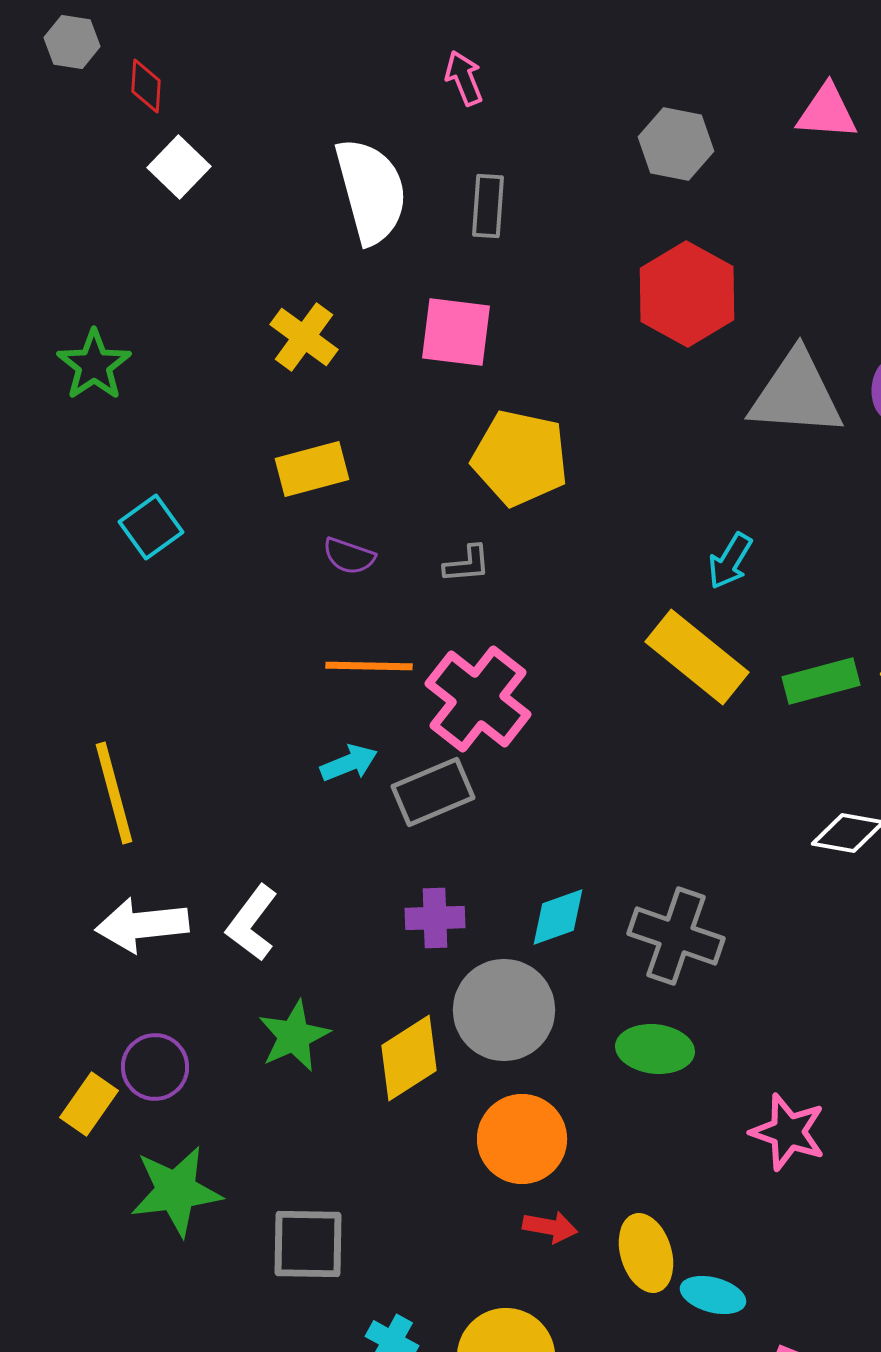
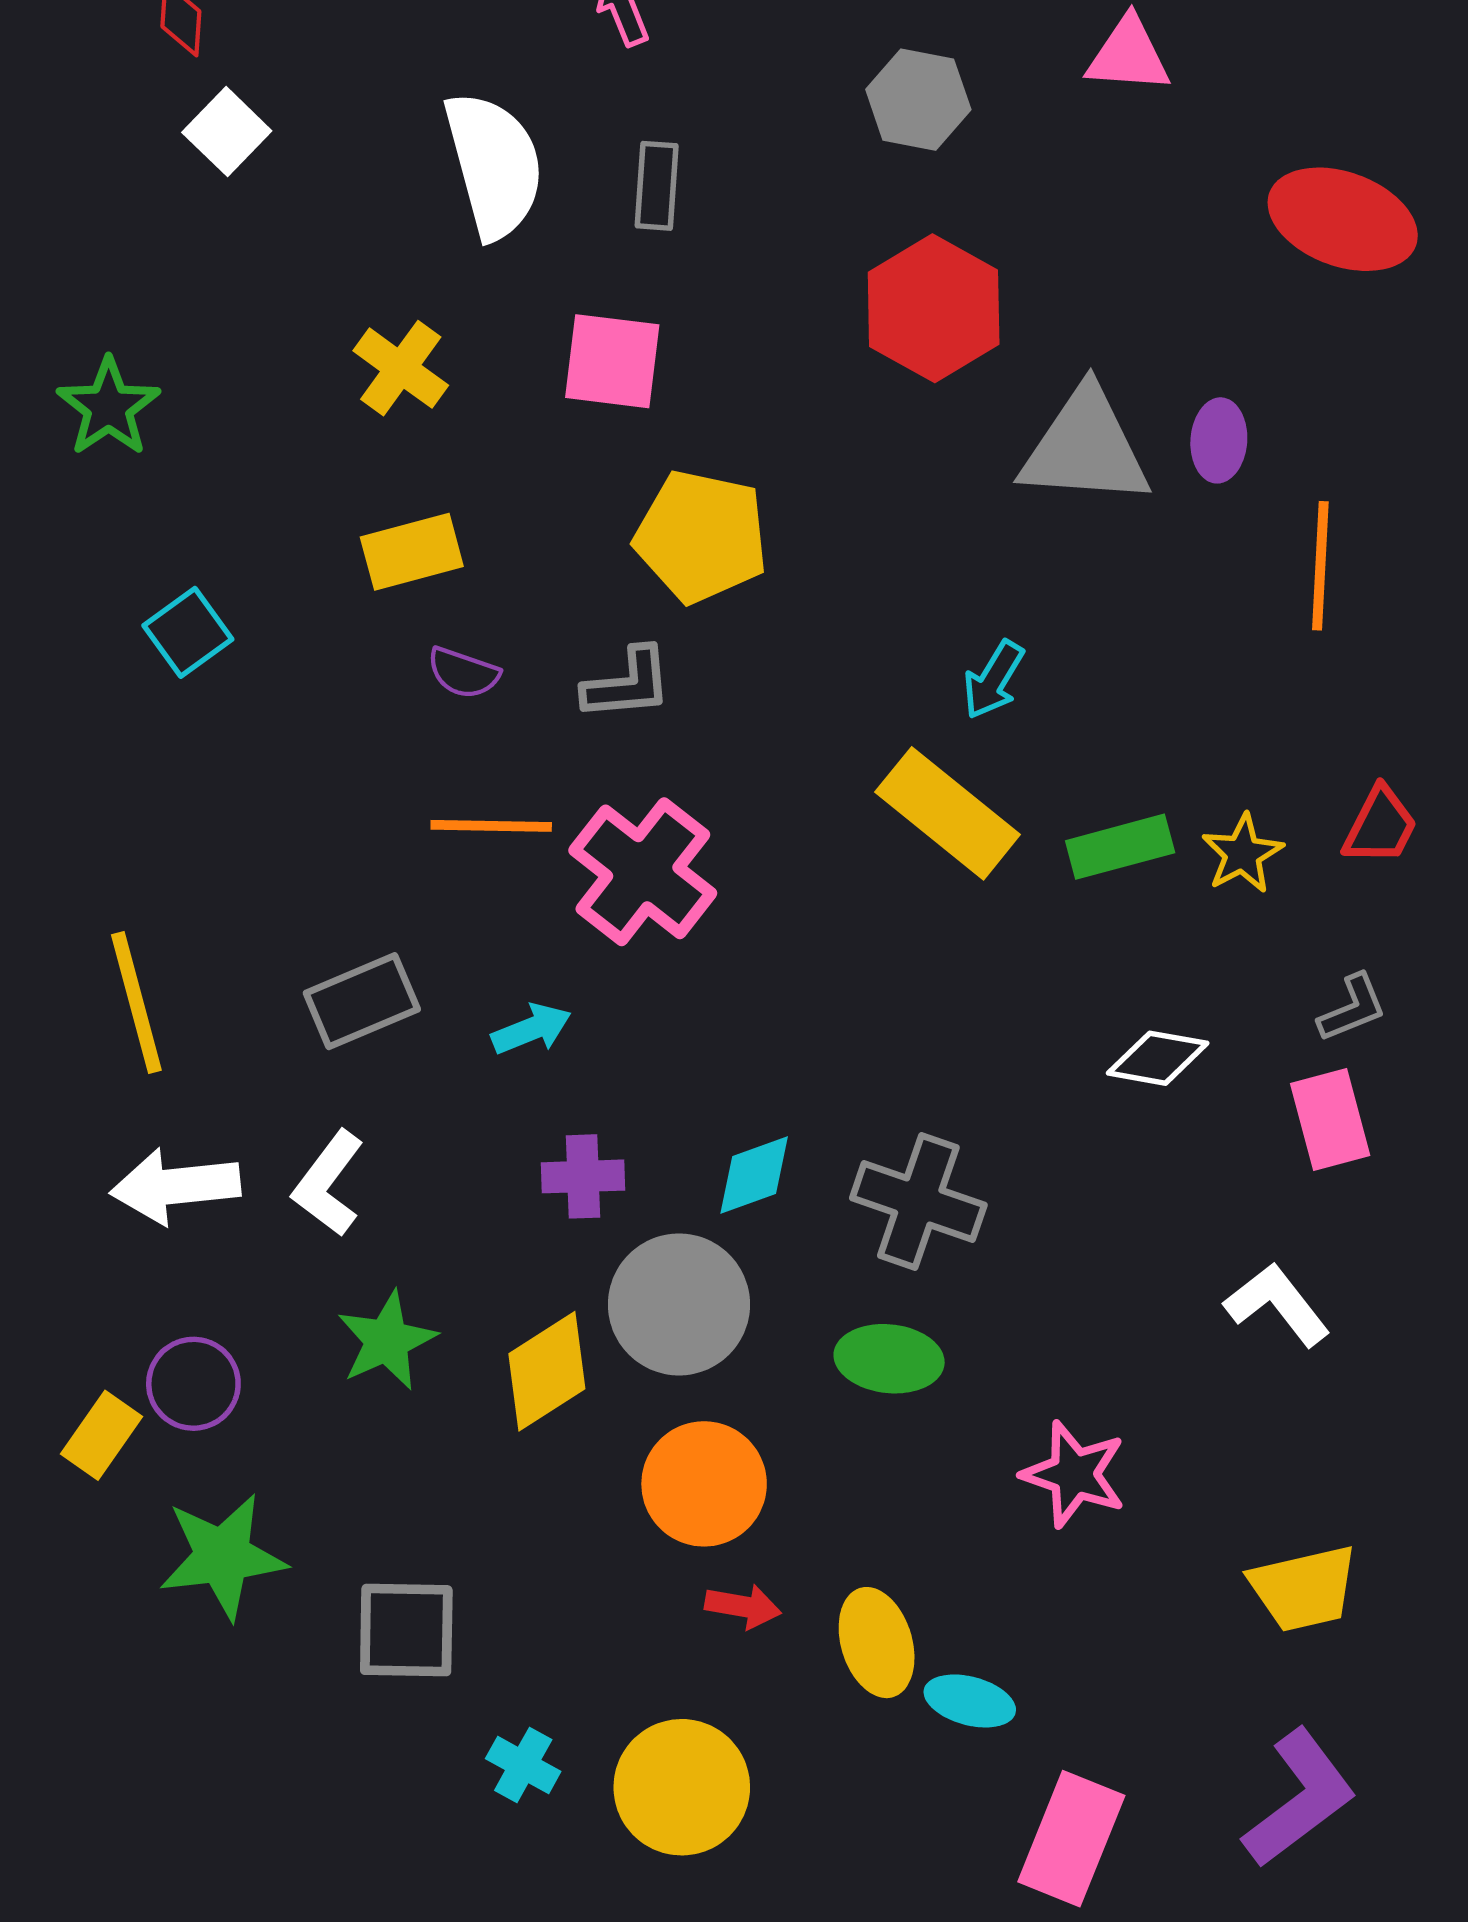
gray L-shape: (467, 564) -> (628, 684), size x1.4
cyan arrow: (349, 763) -> (532, 1029), moved
gray rectangle: (433, 792) -> (362, 1001), moved

